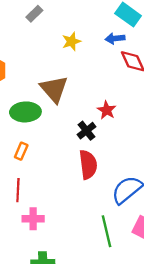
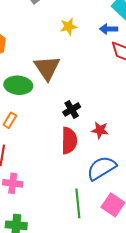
red star: (107, 110) -> (100, 130), moved, turned -30

